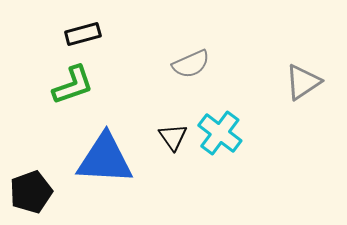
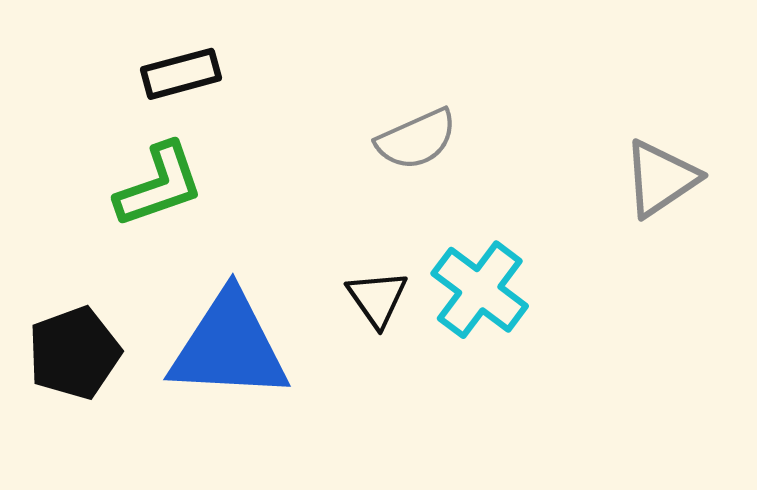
black pentagon: (31, 192) -> (74, 353), moved

